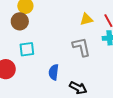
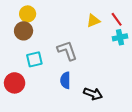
gray L-shape: (81, 47) -> (67, 51), moved

